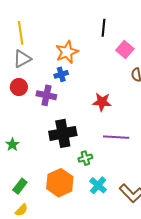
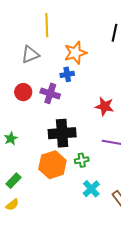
yellow line: (21, 33) -> (47, 25), moved
red circle: (19, 87) -> (23, 92), moved
orange hexagon: (60, 183) -> (52, 165), moved

